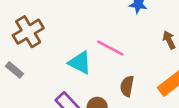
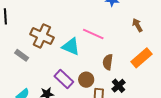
brown cross: (28, 32) -> (42, 36), moved, turned -30

